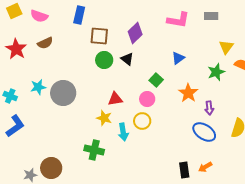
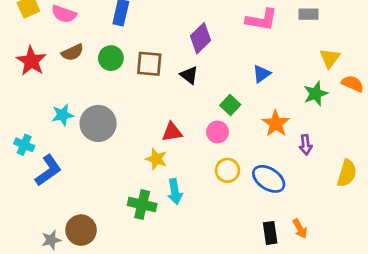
brown square: (99, 36) -> (149, 64), moved
green circle: (104, 60) -> (111, 58), moved
cyan cross: (10, 96) -> (24, 145), moved
yellow circle: (142, 121) -> (227, 170), moved
blue L-shape: (15, 126) -> (48, 170), moved
cyan arrow: (123, 132) -> (175, 192), moved
blue ellipse: (204, 132) -> (269, 179), moved
orange arrow: (205, 167) -> (300, 229), turned -88

